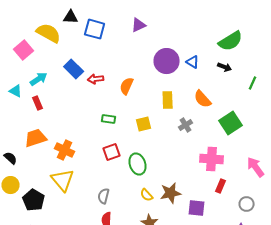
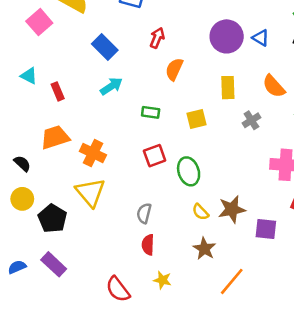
cyan arrow: (39, 79) -> (111, 86), moved
red arrow: (96, 79) -> (157, 38), moved, turned 119

